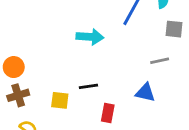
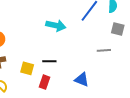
blue triangle: (145, 92) -> (82, 80), moved
red rectangle: (108, 113) -> (45, 82), moved

